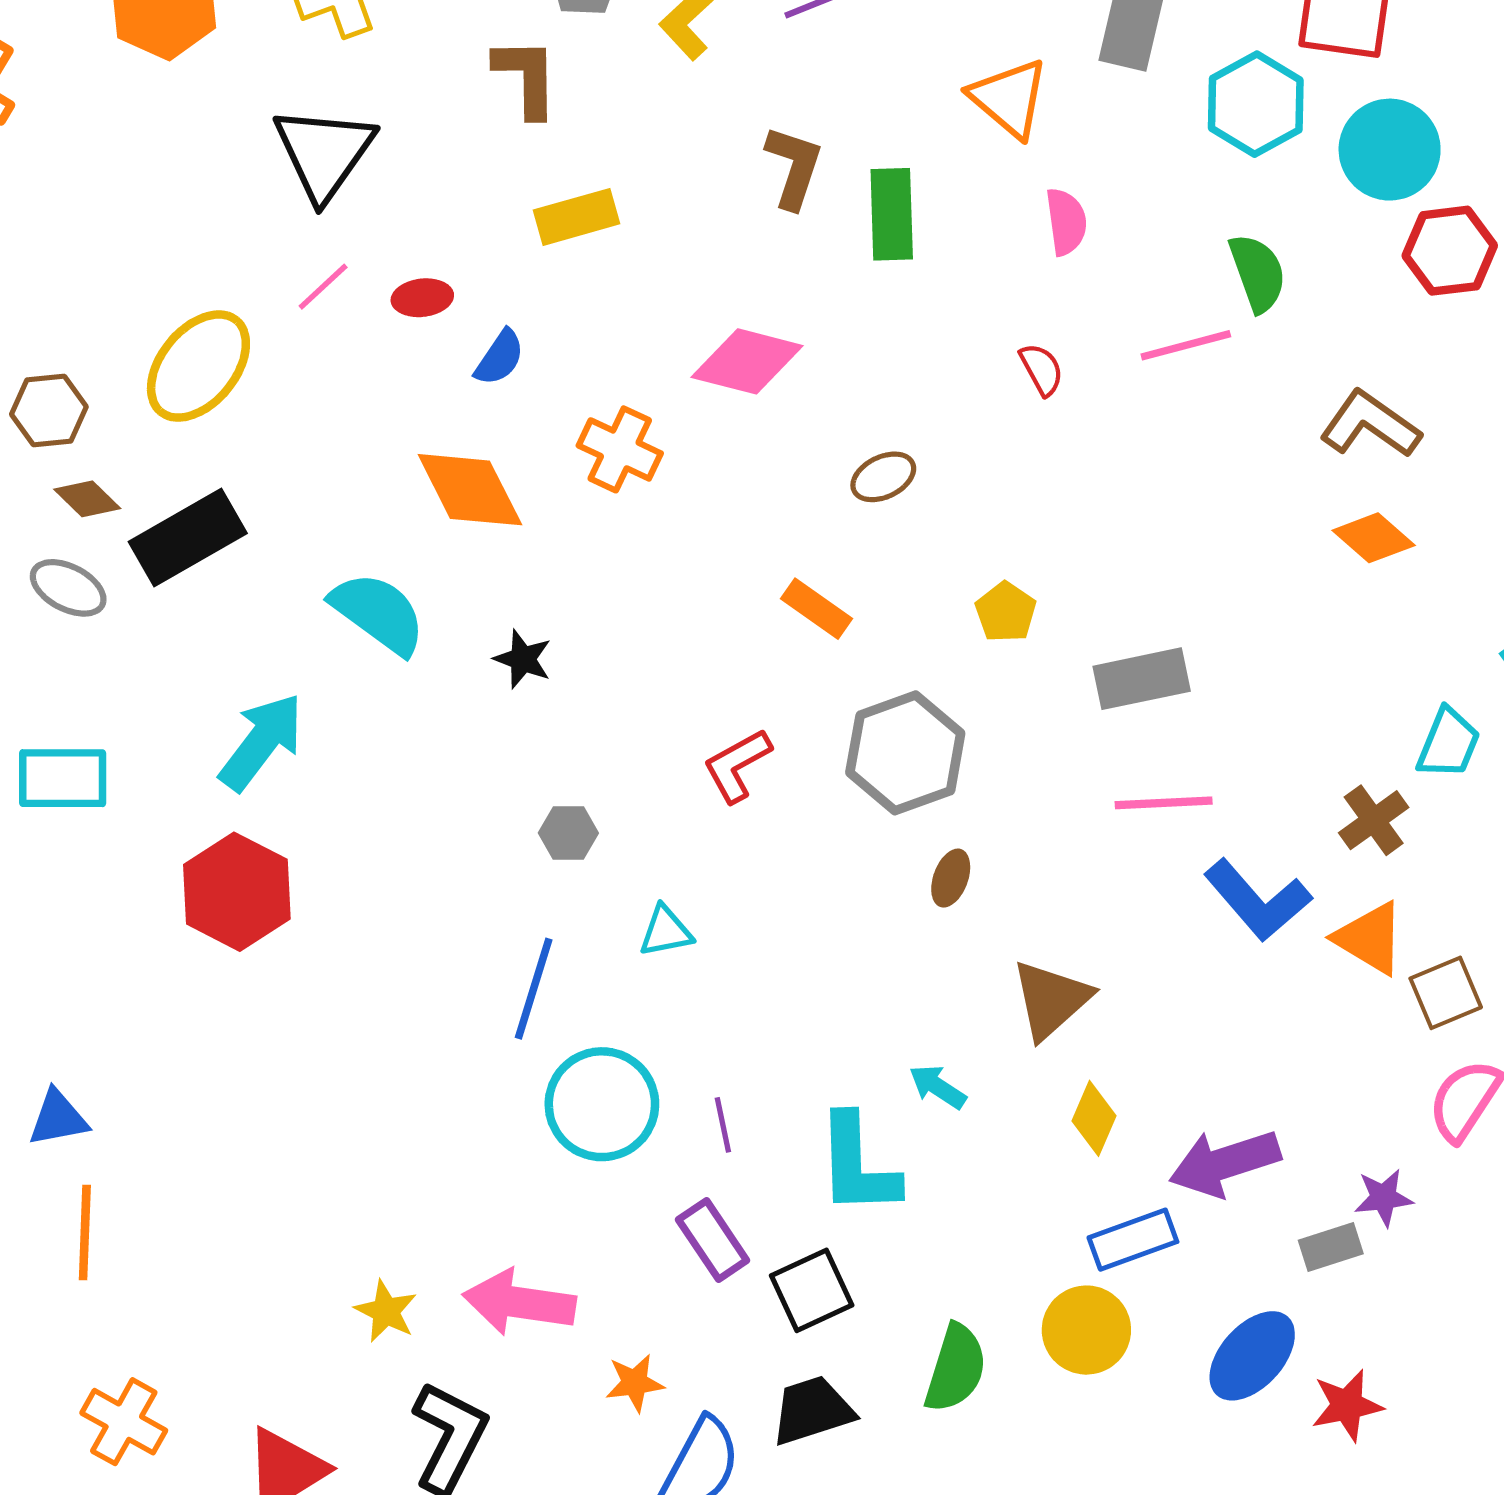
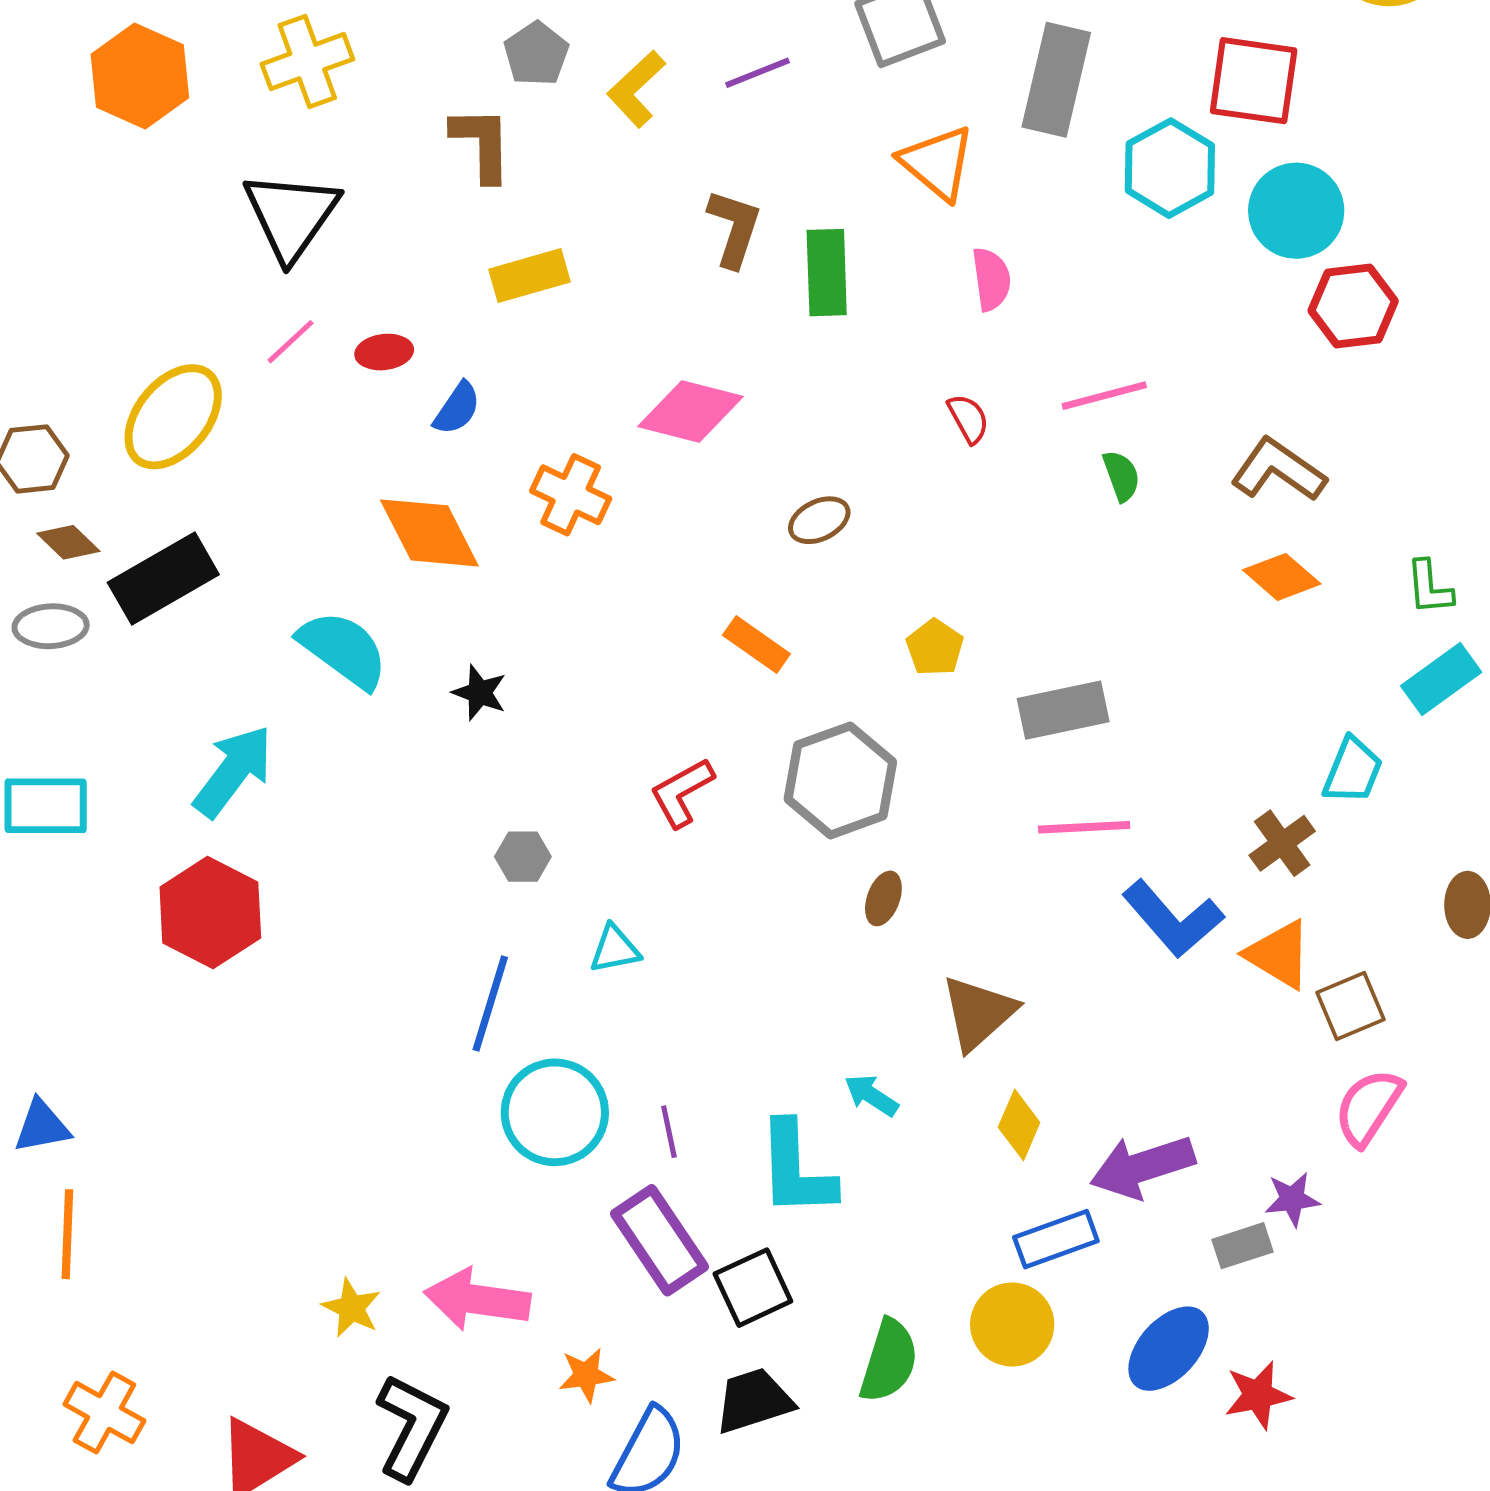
green semicircle: (1258, 273) -> (1121, 476), moved, size x0.7
gray ellipse: (68, 588) -> (51, 626), turned -30
purple rectangle: (713, 1240) -> (659, 1240), size x1.4

